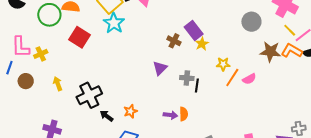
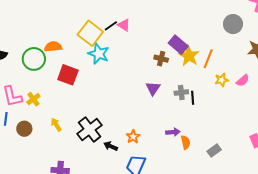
yellow star: (202, 44) -> (189, 56), size x1.5
yellow star: (223, 64) -> (222, 80), moved
orange line: (232, 78) -> (208, 59), moved
orange semicircle: (184, 114) -> (186, 142), moved

